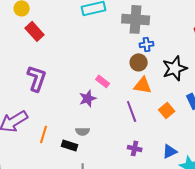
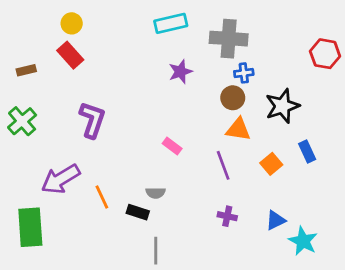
red rectangle: (35, 31) -> (70, 55), moved
pink rectangle: (103, 81) -> (172, 146), moved
purple star: (88, 98) -> (180, 72), moved
orange line: (44, 134) -> (102, 197), turned -42

